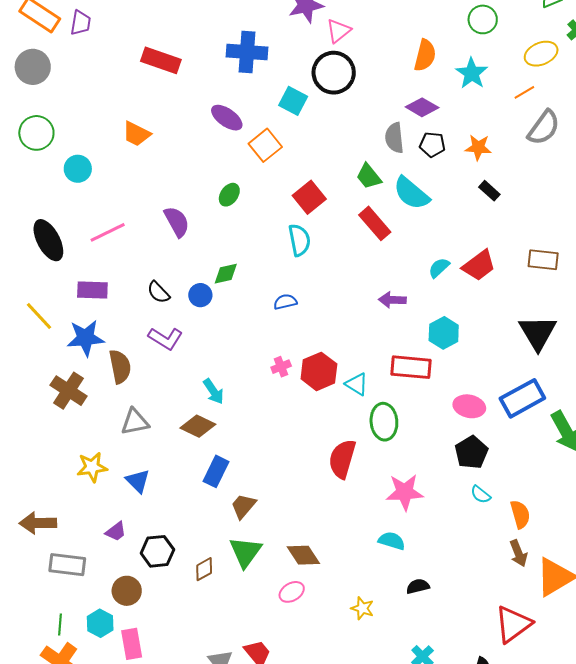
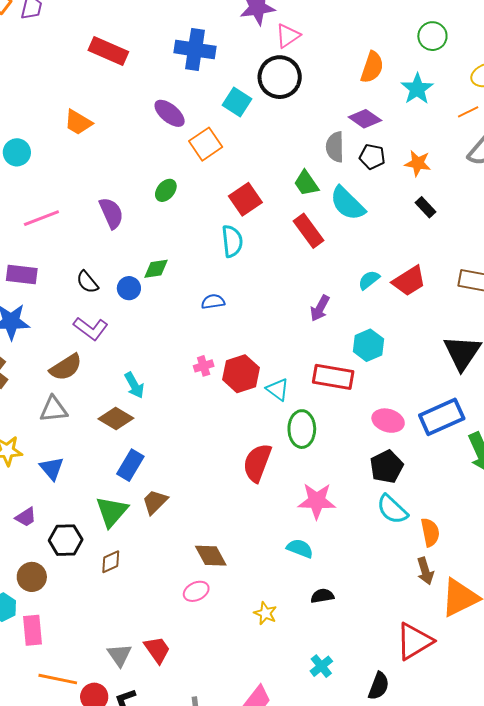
purple arrow: (392, 300) -> (320, 308), turned -68
brown semicircle: (120, 367) -> (66, 367), moved, turned 64
cyan semicircle: (481, 495) -> (392, 509), size x1.6
green triangle: (245, 552) -> (112, 512), moved

